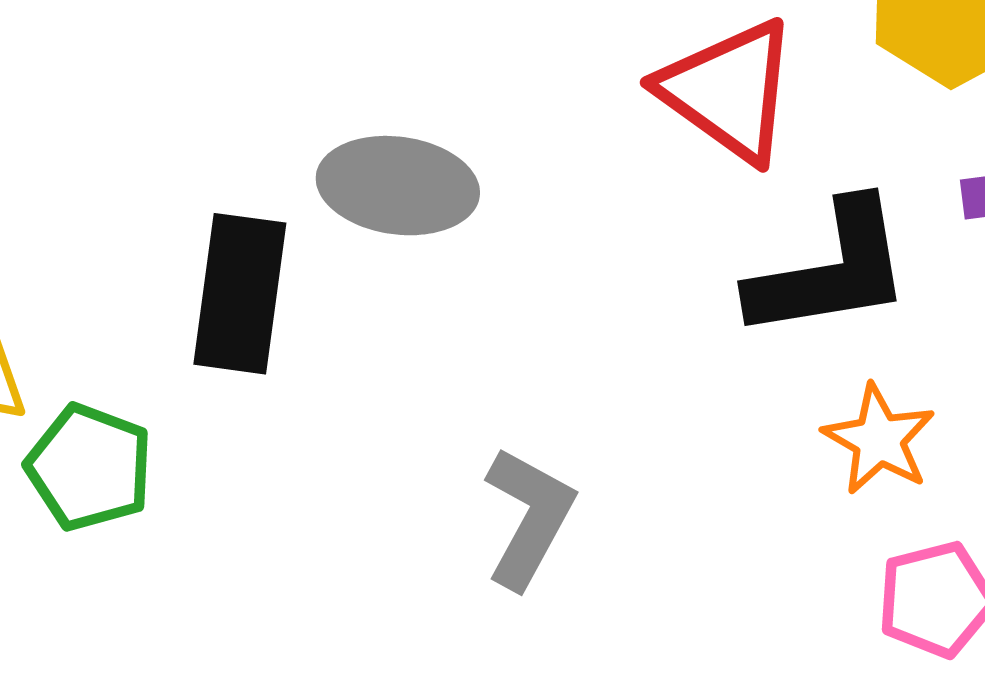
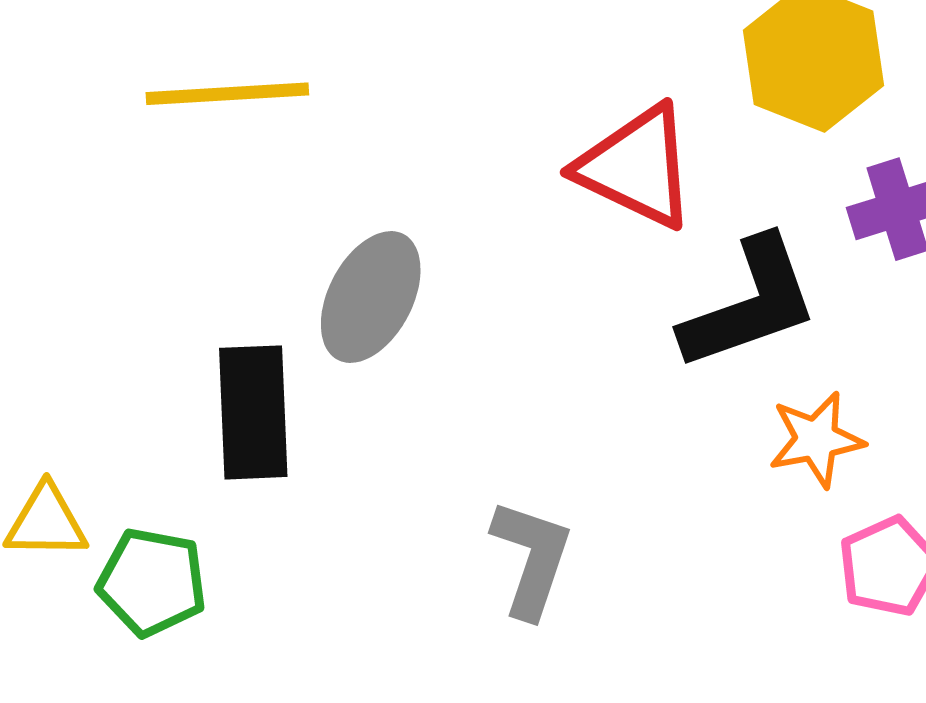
gray ellipse: (398, 186) -> (371, 297), turned -60
orange star: (879, 440) -> (816, 439), turned -30

